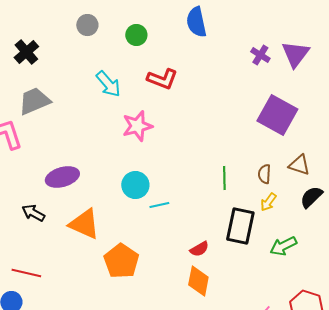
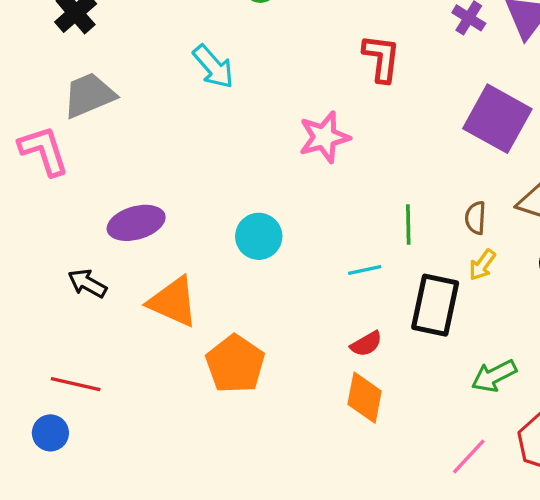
red L-shape: (162, 79) -> (381, 58), moved, turned -104
pink star: (137, 126) -> (324, 137), moved
cyan line: (159, 205) -> (365, 270), moved
green arrow: (283, 246) -> (494, 376), moved

